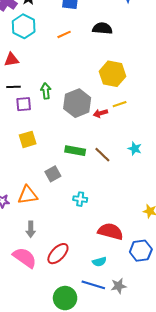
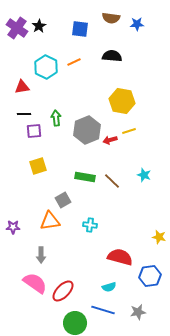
cyan hexagon: (24, 26) -> (46, 67), moved
orange triangle: (28, 195) -> (50, 221), moved
red ellipse: (58, 254) -> (63, 291), moved
gray star: (119, 286) -> (138, 312), moved

